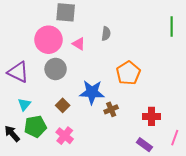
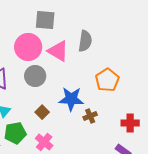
gray semicircle: (106, 34) -> (85, 41), size x1.5
pink triangle: (79, 44) -> (58, 51), size x1.6

